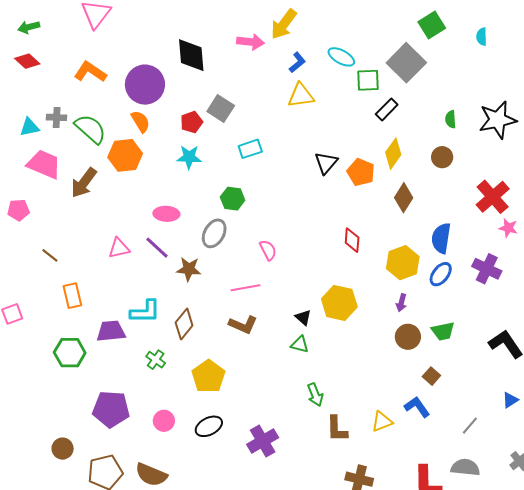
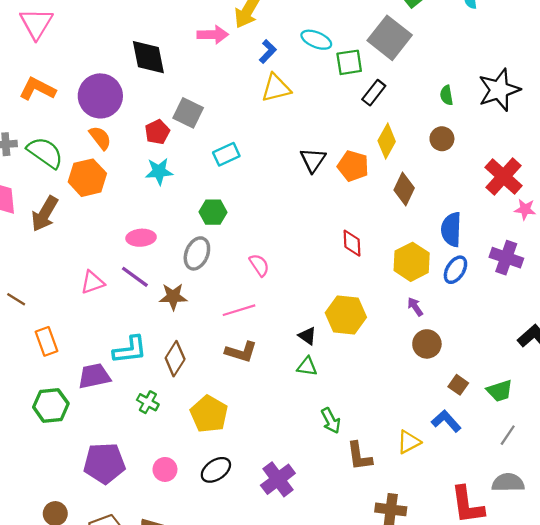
purple arrow: (401, 303) -> (415, 307), turned 138
green trapezoid: (443, 331) -> (500, 391), moved

